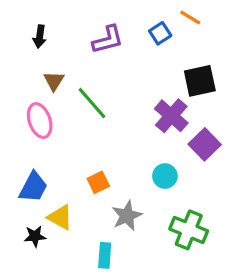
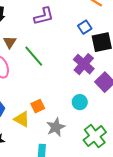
blue square: (160, 33) -> (85, 27), moved
yellow triangle: (60, 217) -> (22, 119), moved
green cross: (189, 230) -> (95, 136), turned 30

